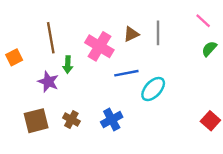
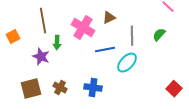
gray line: (158, 33) -> (132, 36), moved
green semicircle: (209, 49) -> (159, 35), moved
blue cross: (112, 119) -> (93, 88), turned 36

